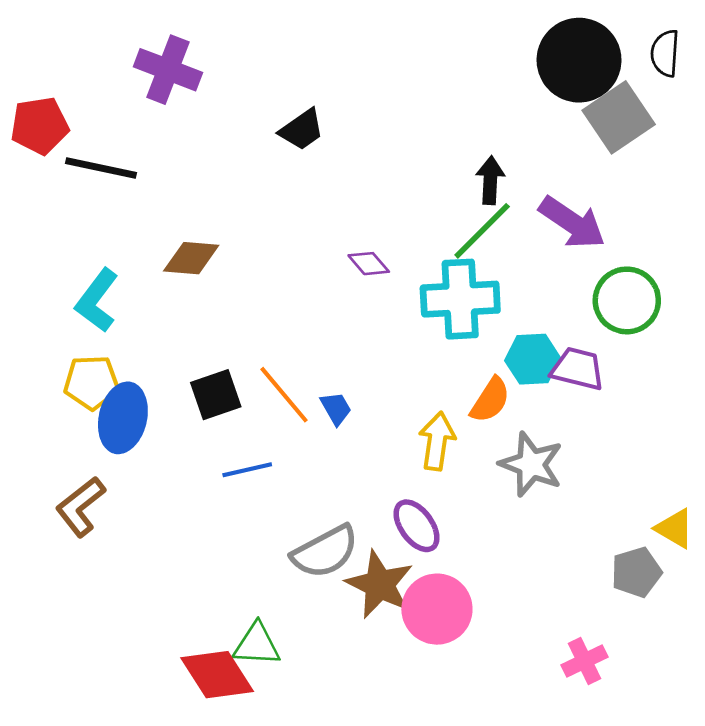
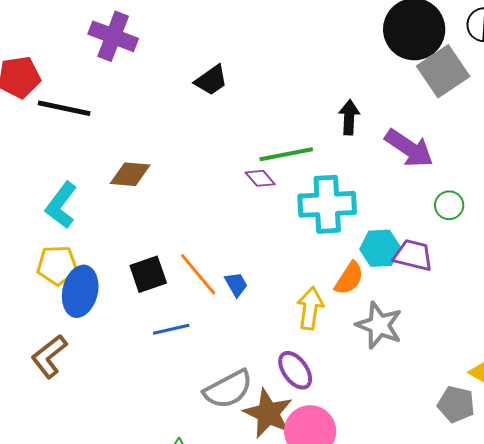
green line: (482, 231) -> (286, 154), moved, turned 34
green circle: (627, 300) -> (449, 205), size x0.6
gray pentagon: (636, 572) -> (456, 404), turned 30

